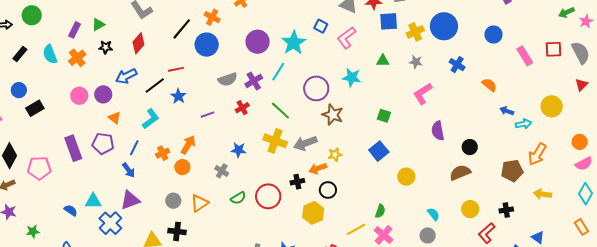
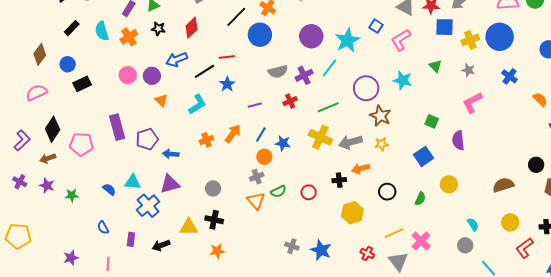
green triangle: (383, 61) -> (435, 66), turned 40
green line: (280, 111) -> (328, 107), turned -70
purple semicircle: (438, 131) -> (458, 140), moved
purple pentagon: (103, 143) -> (147, 139), moved, turned -30
black circle: (470, 147) -> (536, 165), moved
blue line: (134, 148) -> (261, 134), moved
yellow star: (335, 155) -> (382, 144), moved
orange circle: (182, 167) -> (264, 157), moved
blue arrow: (128, 170) -> (171, 154), turned 126
gray cross: (222, 171) -> (257, 177), moved, turned 32
black circle: (328, 190) -> (387, 192), moved
red circle: (268, 196) -> (309, 192), size x0.6
orange triangle: (199, 203) -> (256, 201), moved, turned -42
green semicircle: (380, 211) -> (420, 199), moved
green star: (33, 232) -> (72, 195), moved

